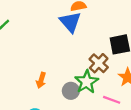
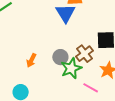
gray circle: (71, 91) -> (60, 57), moved

